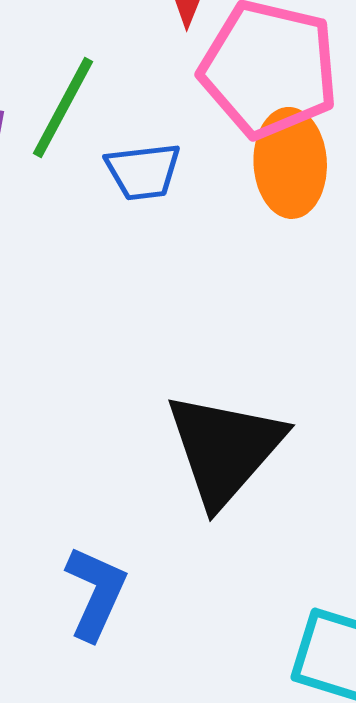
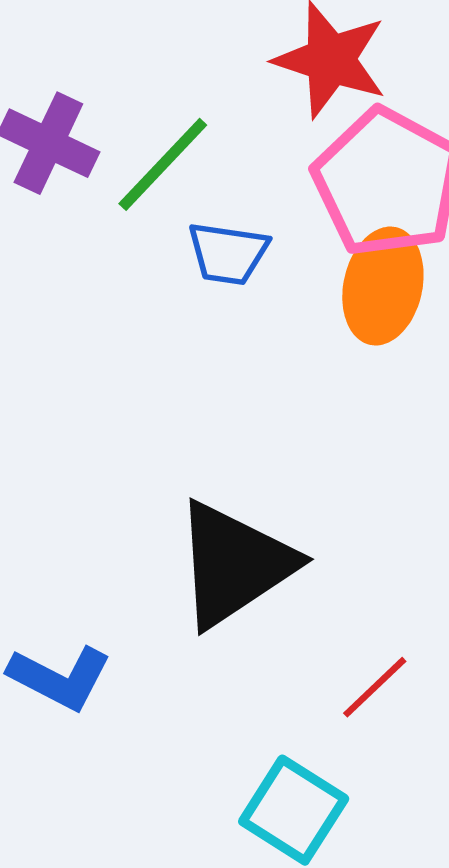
blue L-shape: (96, 593) -> (60, 678), turned 78

